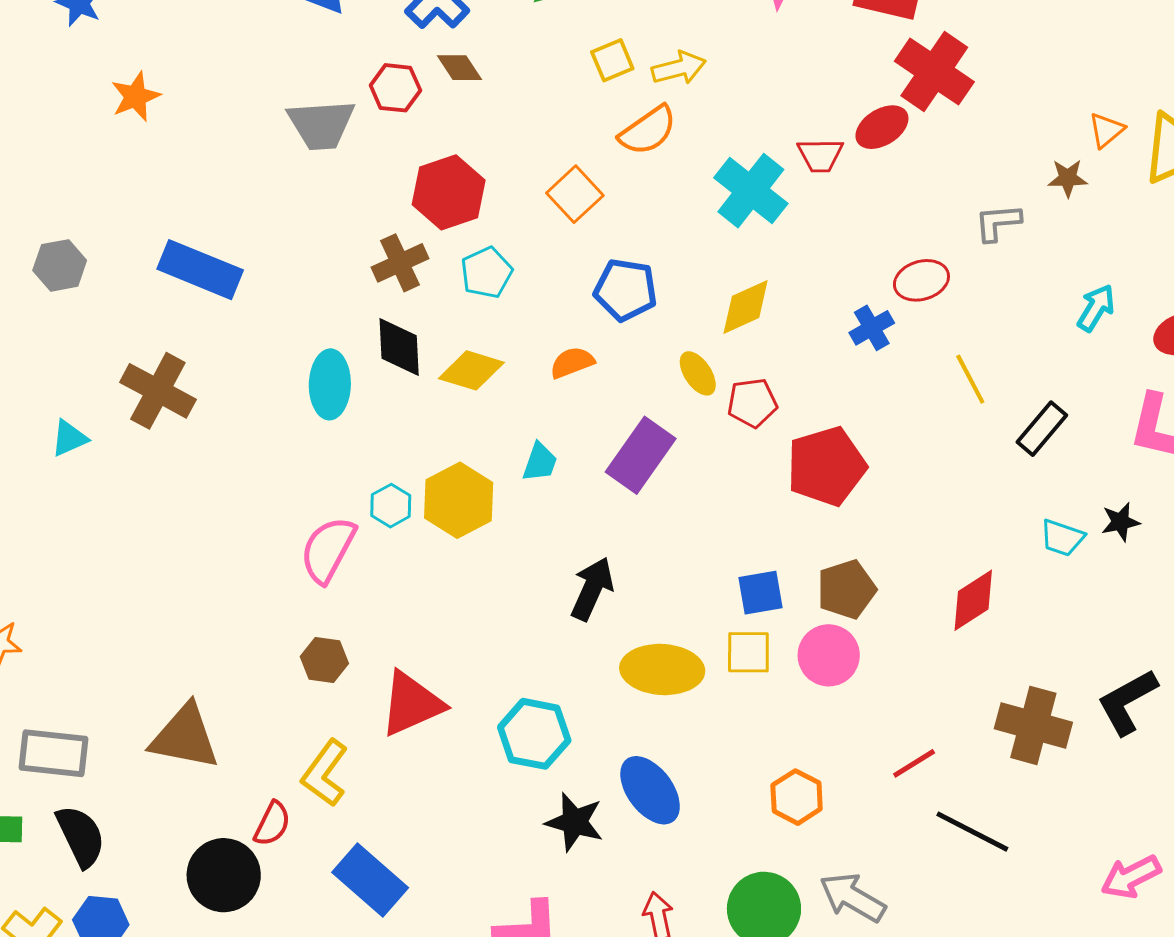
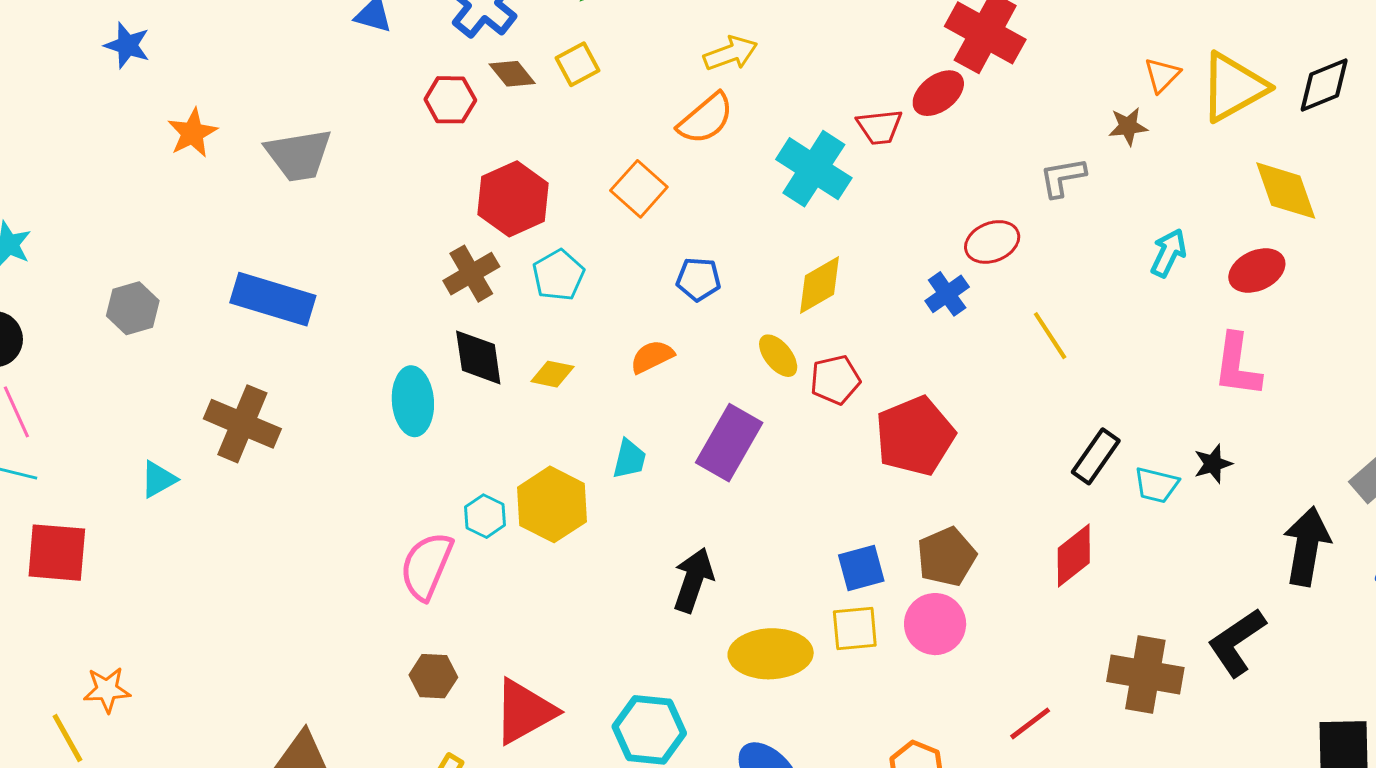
yellow square: (612, 60) -> (578, 64), moved
gray trapezoid: (321, 125) -> (299, 155), moved
blue pentagon: (626, 290) -> (698, 279), size x0.7
yellow diamond: (471, 370) -> (552, 374), size x0.7
black rectangle: (1042, 429) -> (1096, 456), moved

